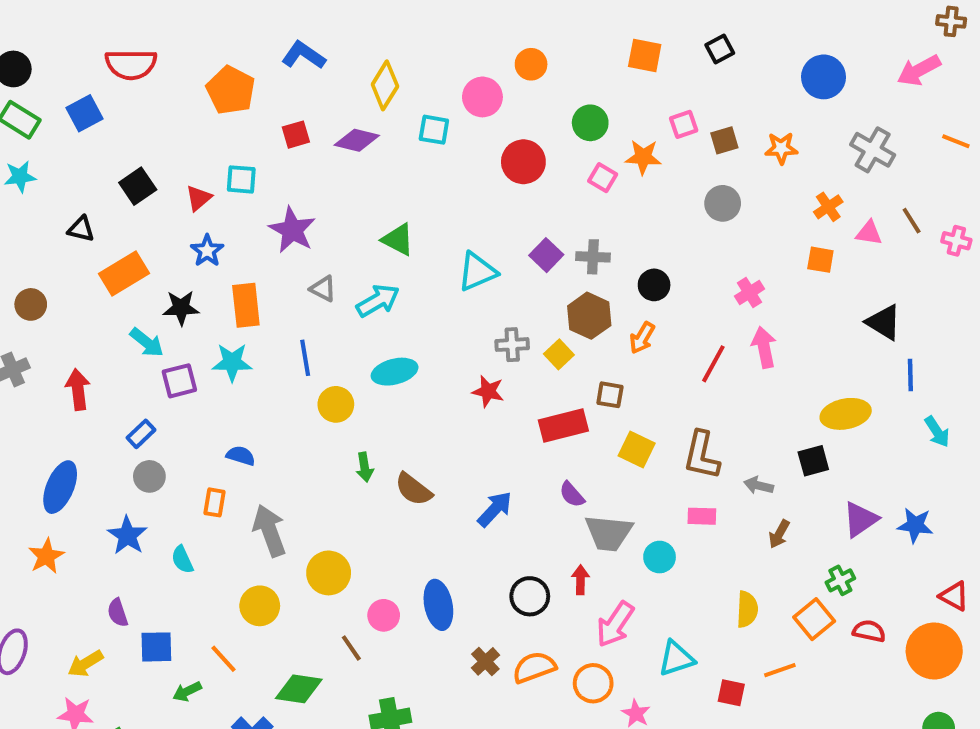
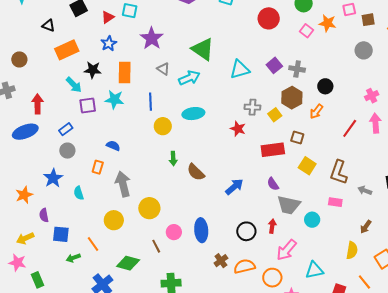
green triangle: (398, 240) -> (203, 49), size x1.4
blue ellipse: (60, 487) -> (25, 132), moved, turned 40
brown arrow: (779, 534) -> (366, 227), moved
orange star: (46, 556) -> (24, 195), moved
orange line: (780, 670) -> (364, 282), turned 63

